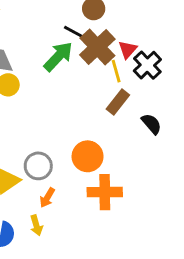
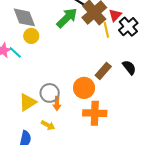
brown rectangle: (118, 102) -> (103, 71), moved
orange arrow: (47, 198) -> (57, 103), moved, turned -32
yellow arrow: (36, 225) -> (48, 125), moved, turned -48

